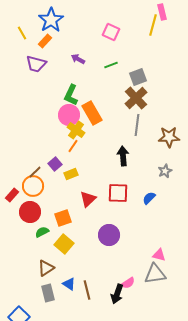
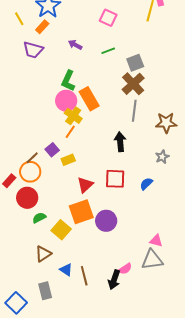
orange square: (63, 218) -> (81, 212), moved, size x1.4
gray rectangle: (48, 293) -> (45, 291), moved

